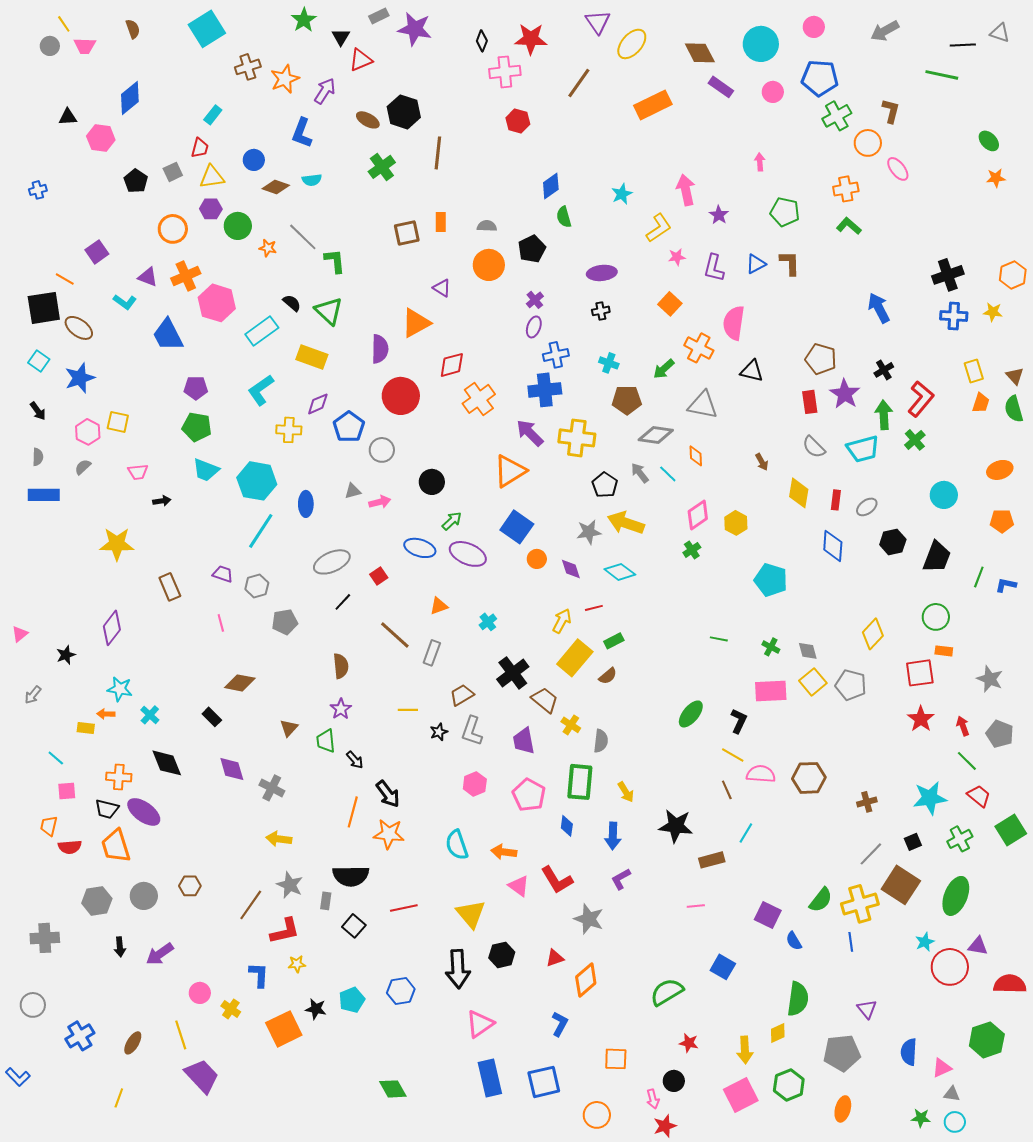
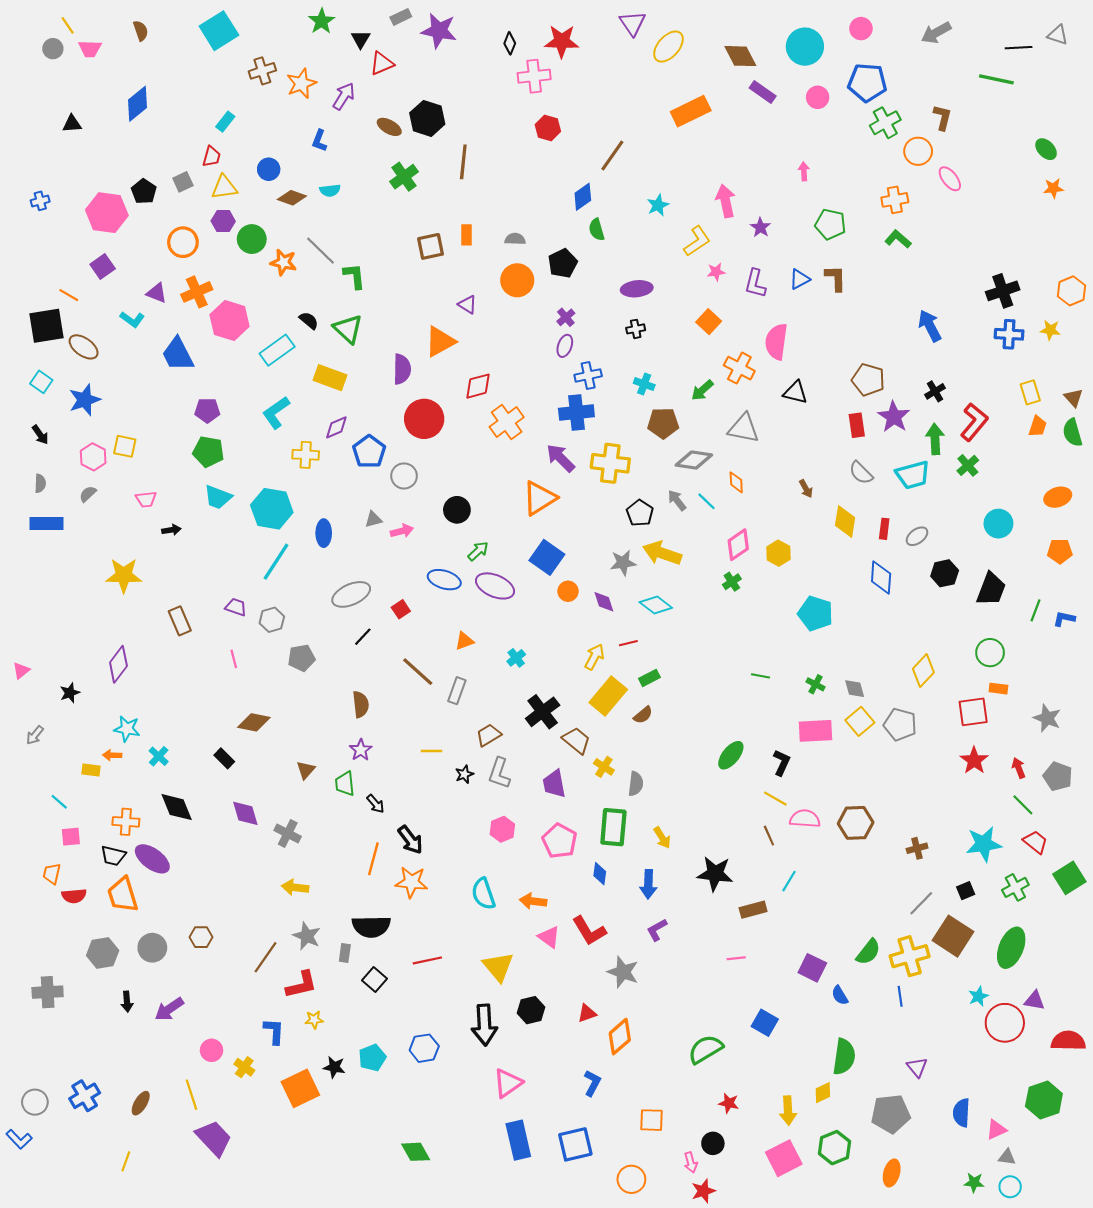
brown line: (579, 83) -> (612, 155), moved
blue L-shape: (302, 133) -> (319, 141), size x0.7
pink hexagon: (101, 138) -> (107, 213), moved, size x1.4
orange star: (268, 248) -> (283, 262), size x1.4
gray circle: (33, 1005) -> (35, 1102), moved

